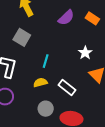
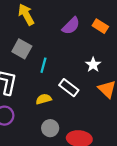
cyan line: (46, 61) -> (43, 65), moved
white rectangle: (67, 87) -> (69, 88), moved

